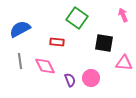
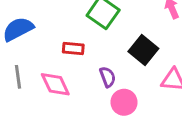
black square: (104, 43) -> (143, 50), turned 30
purple semicircle: (70, 80) -> (108, 77), moved

